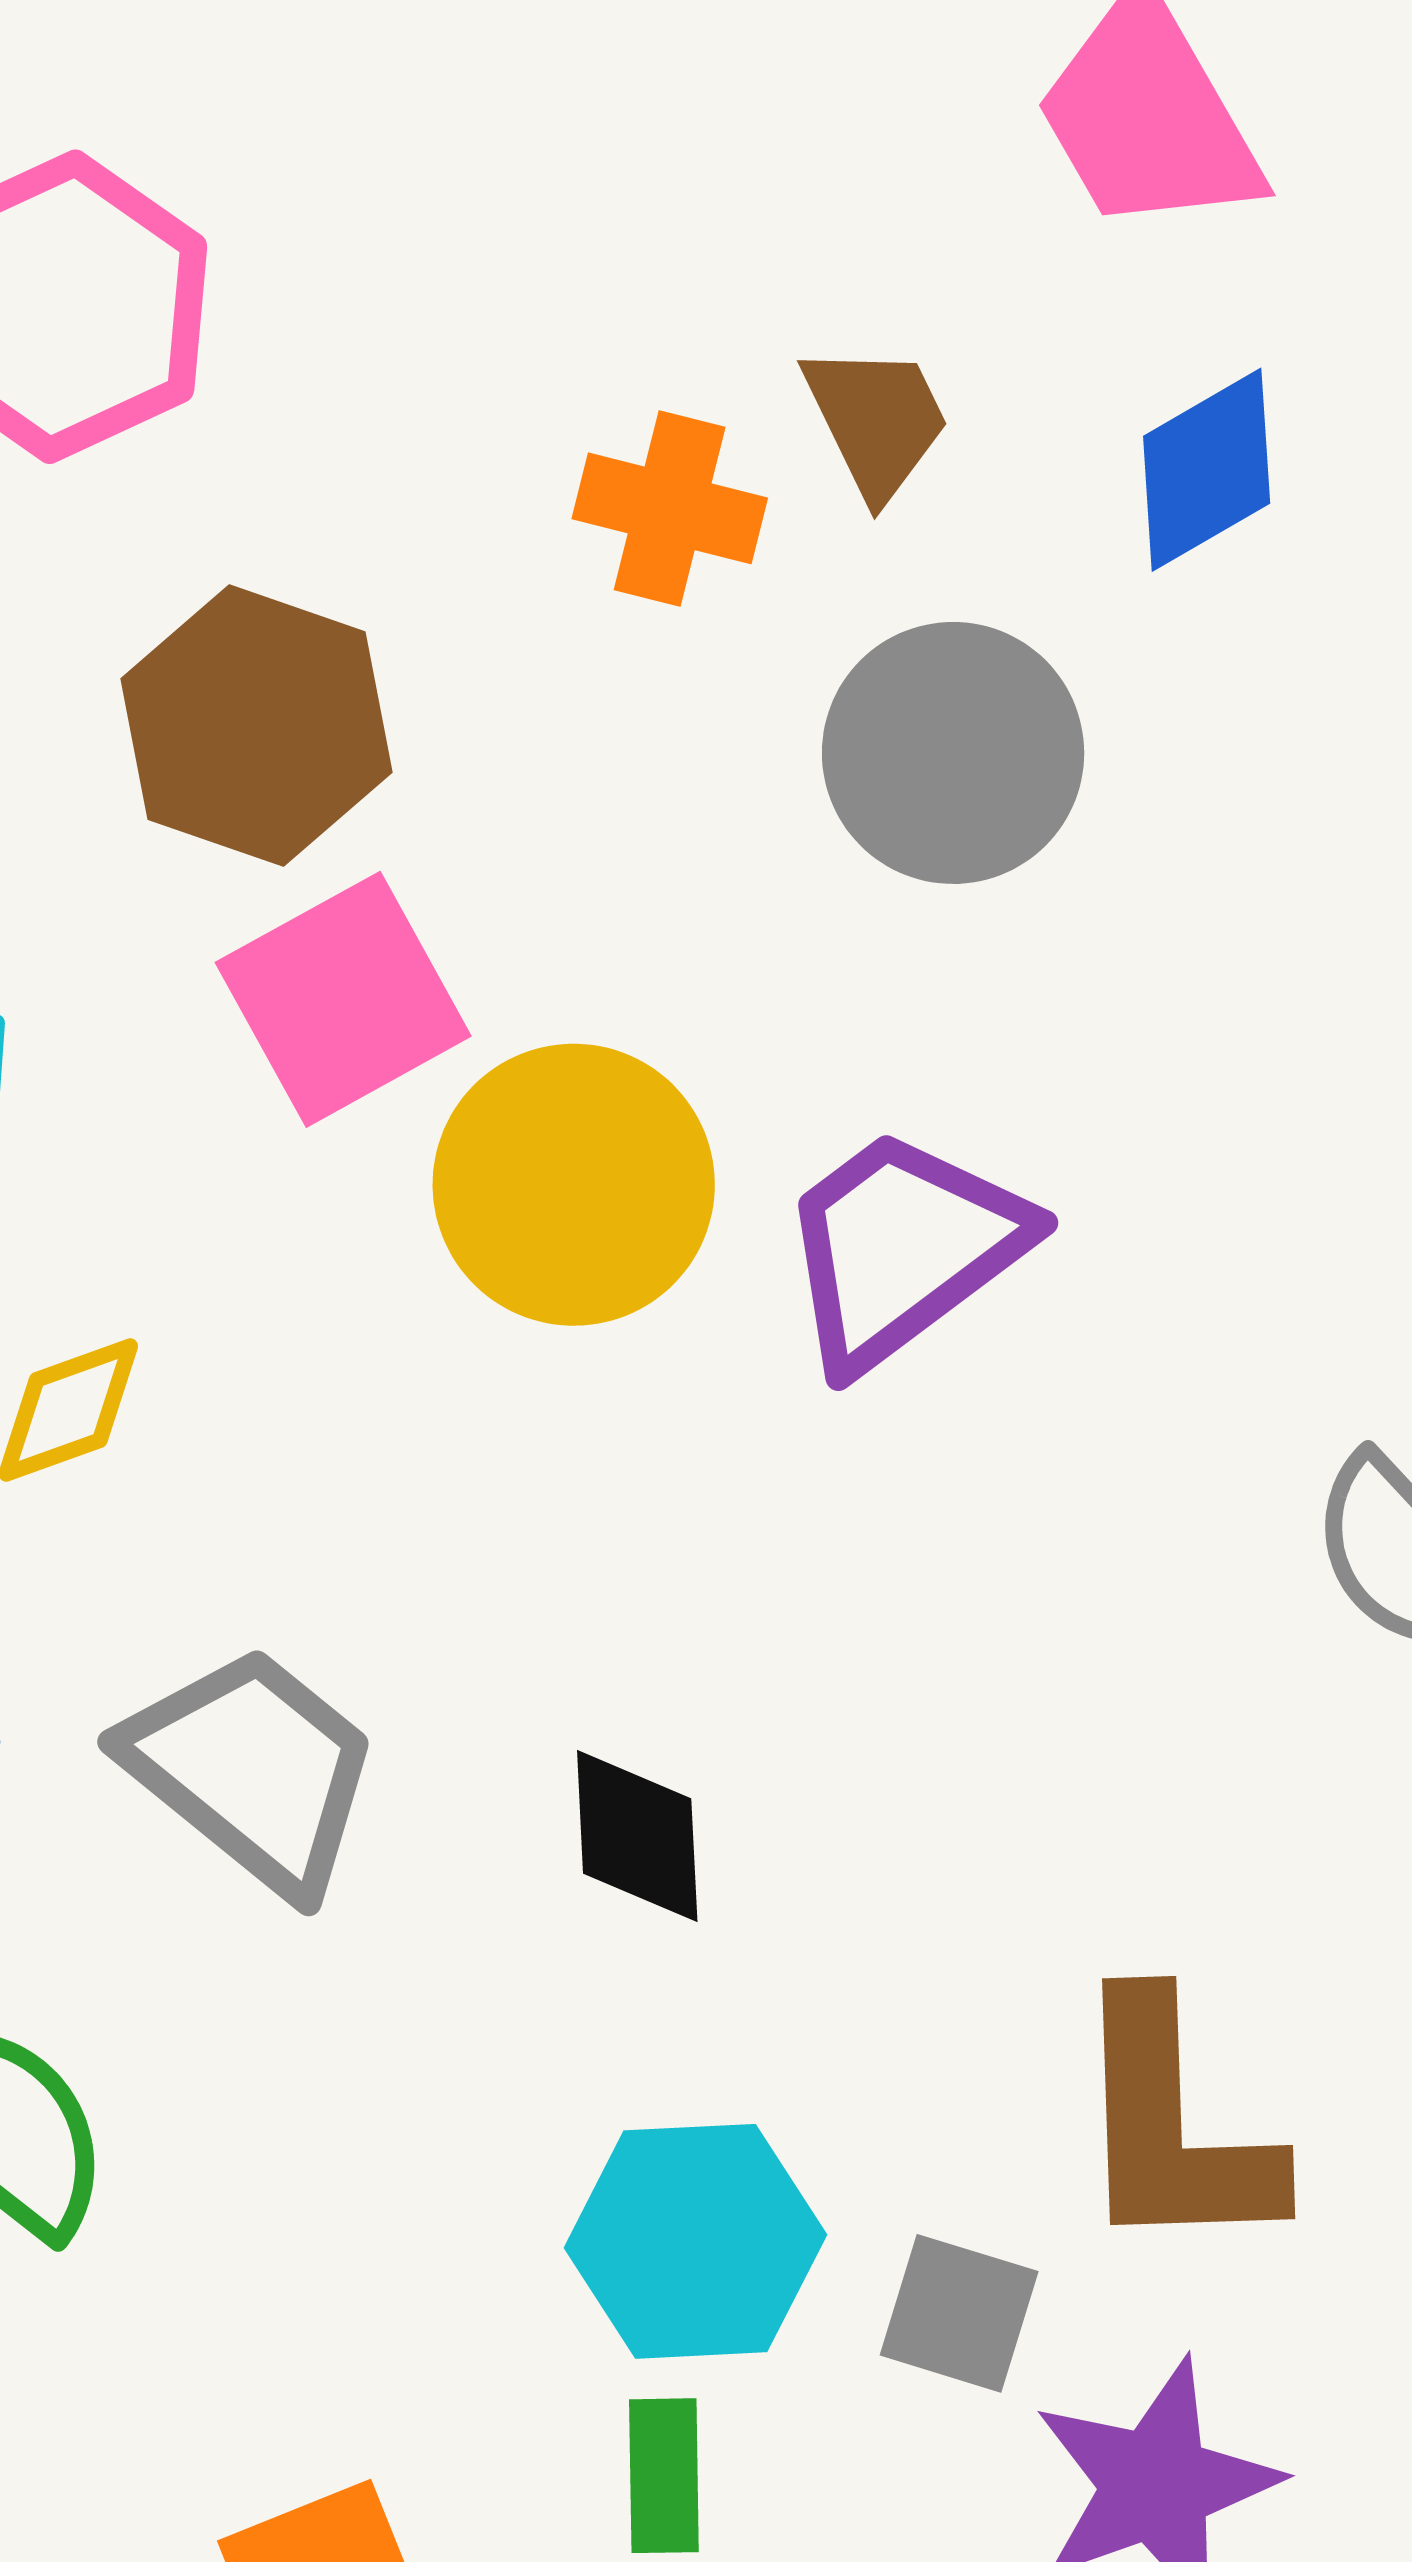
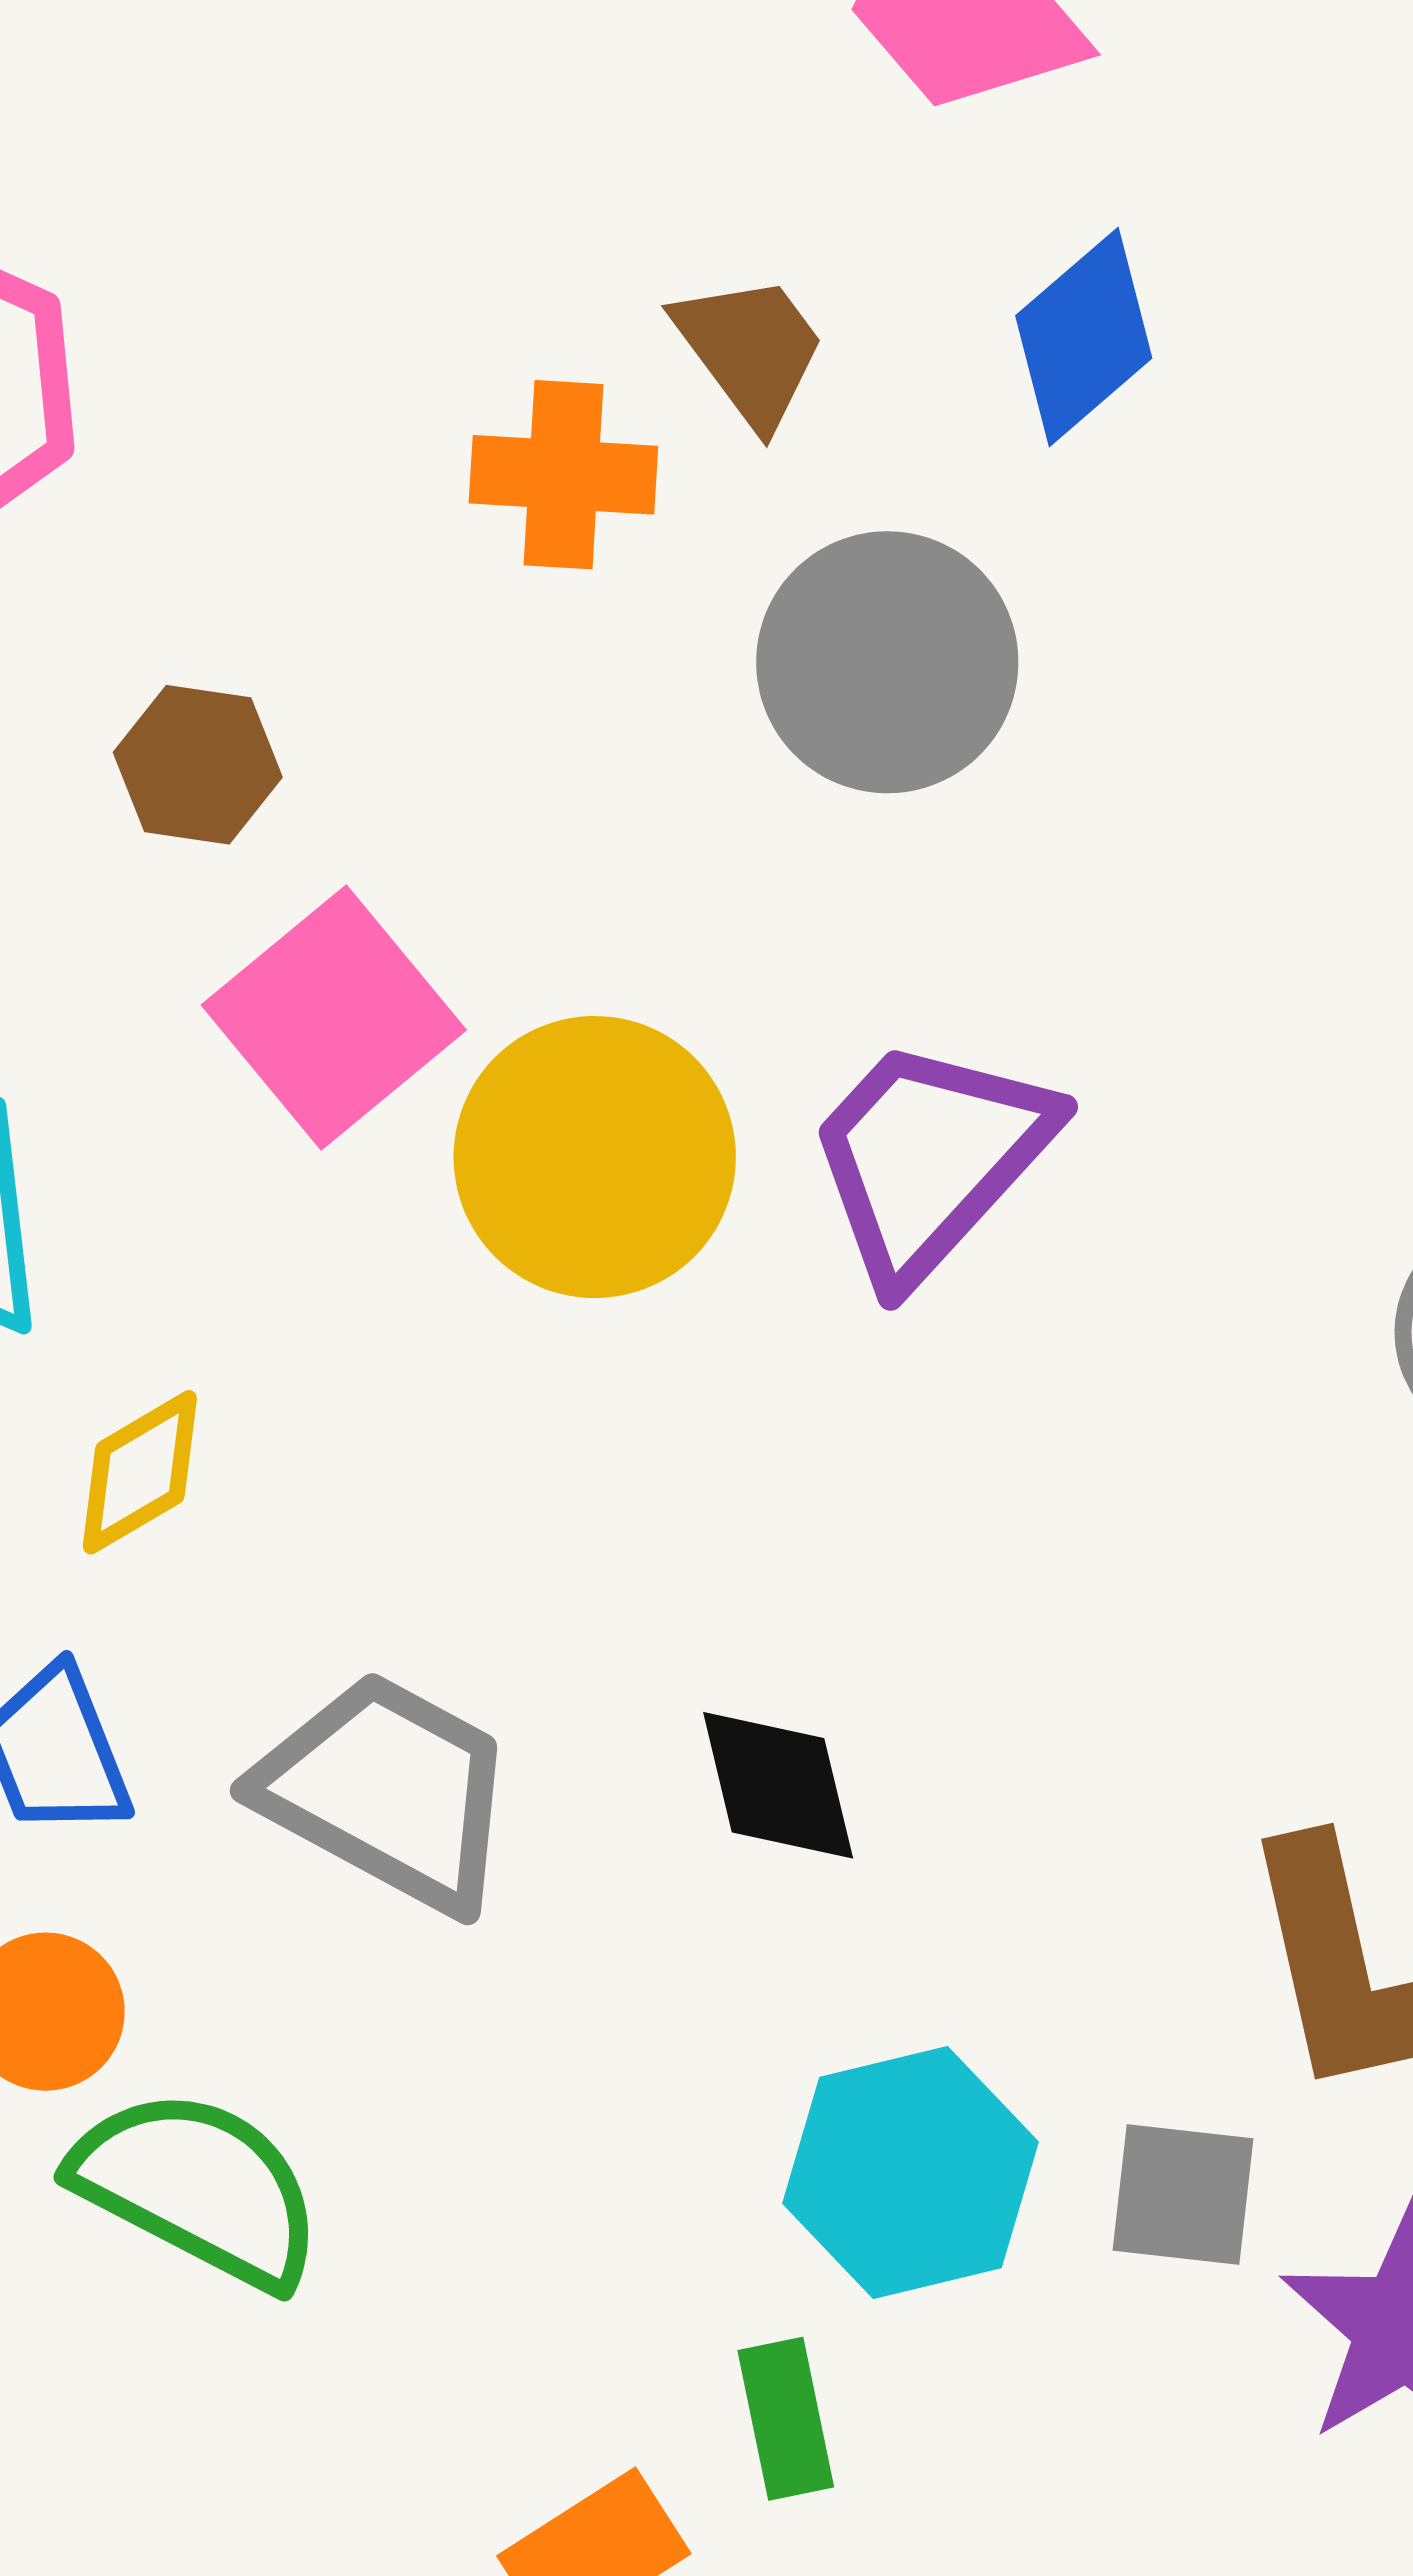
brown hexagon: (256, 726) -> (198, 765), size x0.6
green rectangle: (664, 2476) -> (786, 2419), moved

